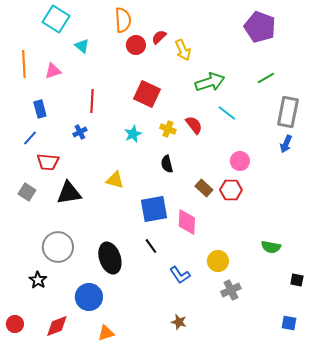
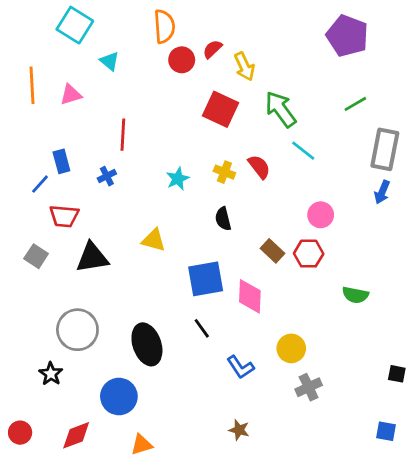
green arrow: (210, 82) -> (281, 109), turned -108
red square: (147, 94) -> (220, 109), moved
blue rectangle: (40, 109) -> (61, 161), moved
green semicircle: (271, 247) -> (355, 295), moved

